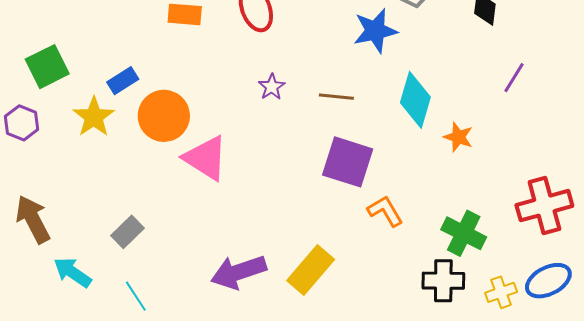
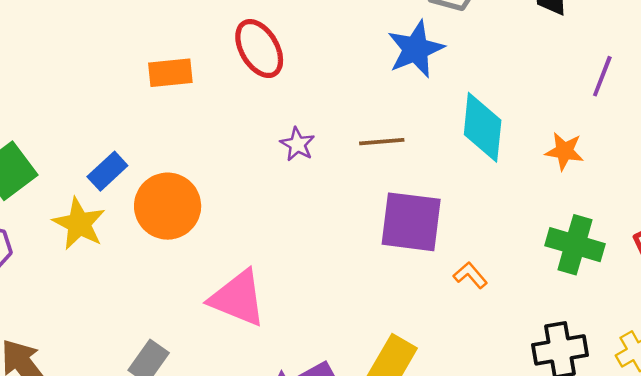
orange star: (458, 137) -> (564, 151), moved
pink triangle: (206, 158) -> (238, 298), moved
orange L-shape: (385, 211) -> (470, 275), size x0.7
green cross: (464, 233) -> (575, 245), moved

